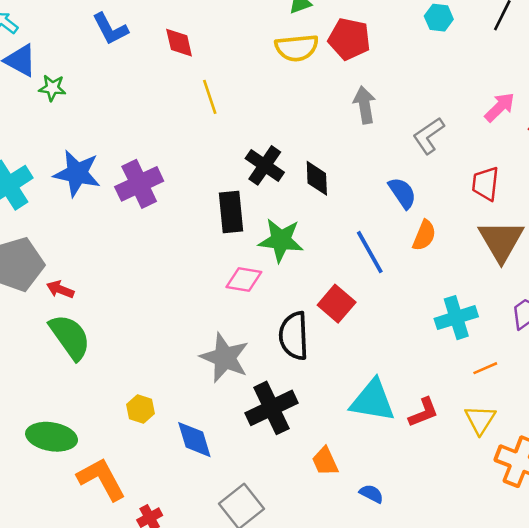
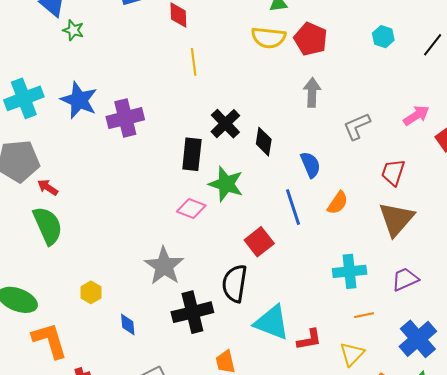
blue semicircle: (402, 193) -> (310, 165), moved
black semicircle: (294, 336) -> (235, 283), moved
blue diamond: (194, 440) -> (128, 324), size x0.7

